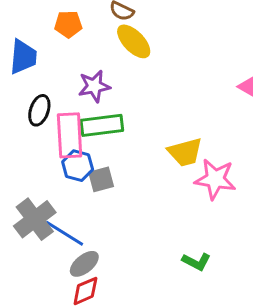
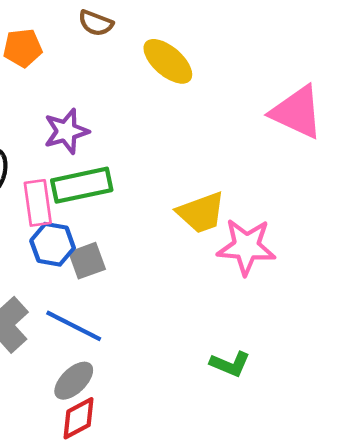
yellow ellipse: (134, 41) -> (168, 61), moved
pink rectangle: (70, 135) -> (38, 203), size x0.7
blue line: (64, 233) -> (74, 326), moved

